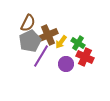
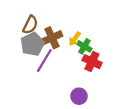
yellow arrow: (61, 42) -> (75, 39), moved
purple circle: (66, 64) -> (79, 96), moved

